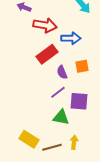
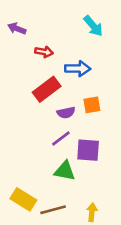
red arrow: (45, 25) -> (44, 52), size x0.6
purple semicircle: (62, 72) -> (66, 113), turned -80
yellow arrow: (74, 142) -> (92, 212), moved

